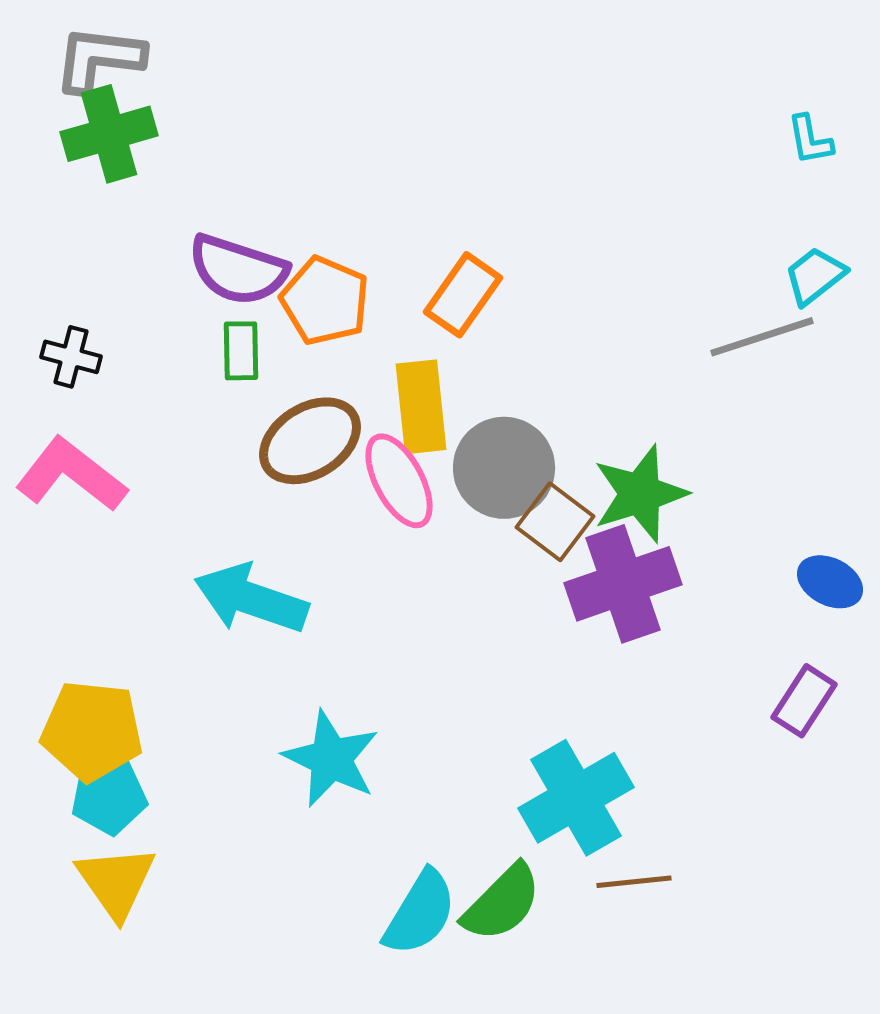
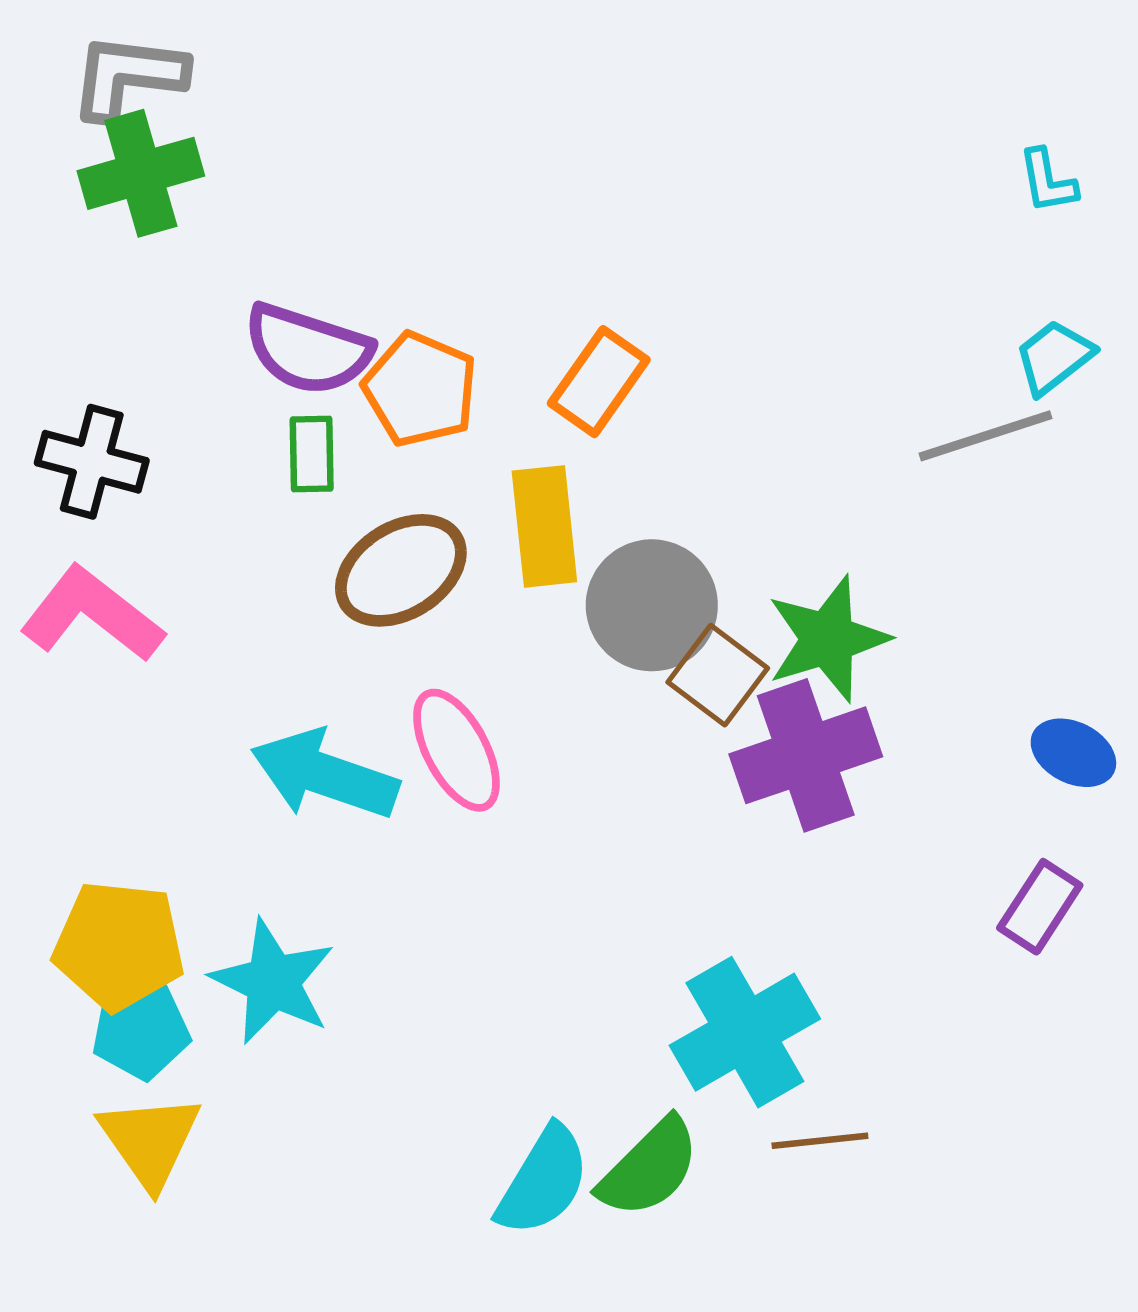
black cross: (71, 357) -> (92, 462), size x1.4
pink ellipse: (399, 481) -> (456, 750), moved
cyan star: (331, 759) -> (273, 982), moved

